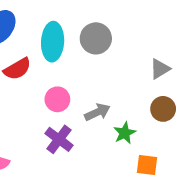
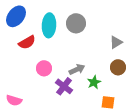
pink circle: (57, 99) -> (44, 68), moved
purple cross: (59, 139) -> (64, 86), moved

